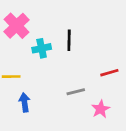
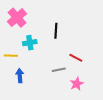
cyan cross: (42, 48) -> (30, 43), moved
red line: (109, 73) -> (76, 58), moved, turned 40

